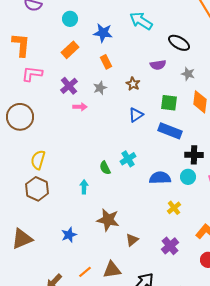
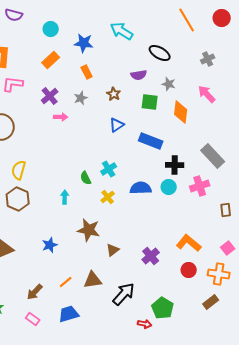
green square: (169, 103) -> (150, 102), moved
yellow cross: (174, 208) -> (108, 197), moved

